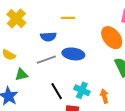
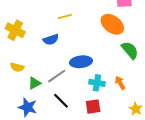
blue ellipse: (73, 54) -> (81, 62), moved
gray line: (46, 60) -> (57, 76), moved
black line: (57, 91) -> (61, 101), moved

